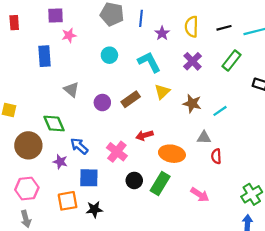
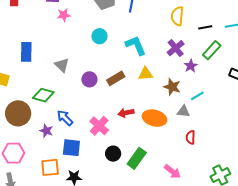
black line: (224, 28) -> (205, 27), moved
purple star: (162, 33) -> (191, 66), moved
blue rectangle: (44, 56) -> (26, 52), moved
yellow triangle: (162, 92) -> (145, 74), turned 35
green diamond: (54, 124) -> (43, 95), turned -55
gray triangle: (204, 137) -> (183, 111), moved
orange ellipse: (172, 154) -> (154, 118), moved

